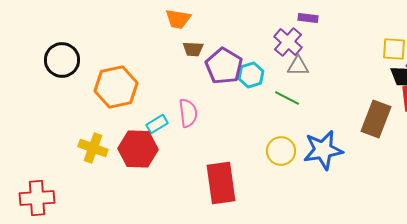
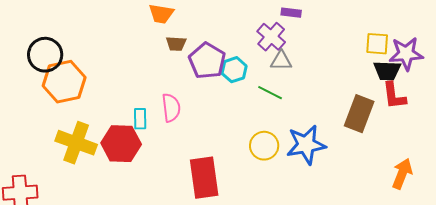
orange hexagon: (116, 87) -> (64, 82), moved
cyan rectangle: (157, 124) -> (140, 119), turned -60
yellow cross: (93, 148) -> (76, 143), size x1.4

